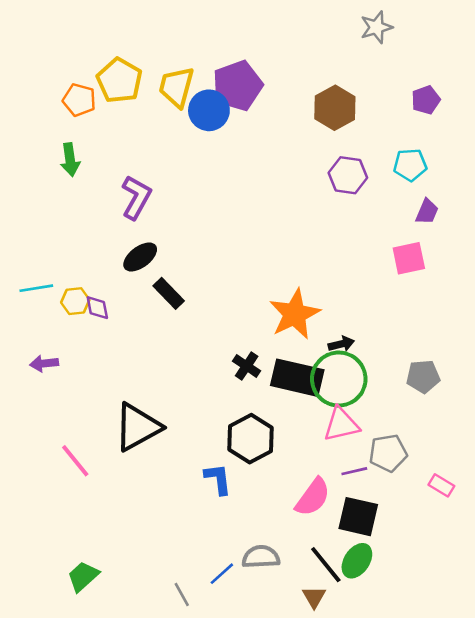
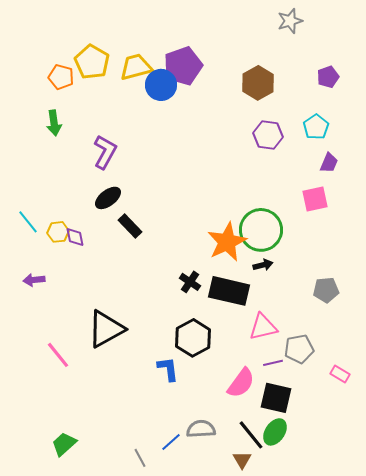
yellow trapezoid: (176, 87) -> (136, 67), turned 60
cyan pentagon: (410, 165) -> (316, 127), turned -30
cyan line: (36, 288) -> (28, 222), turned 60
green circle: (339, 379) -> (261, 230), moved

